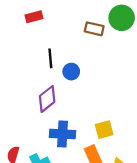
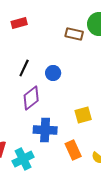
black line: (50, 58) -> (24, 68), moved, turned 30
yellow square: (104, 130) -> (83, 115), moved

